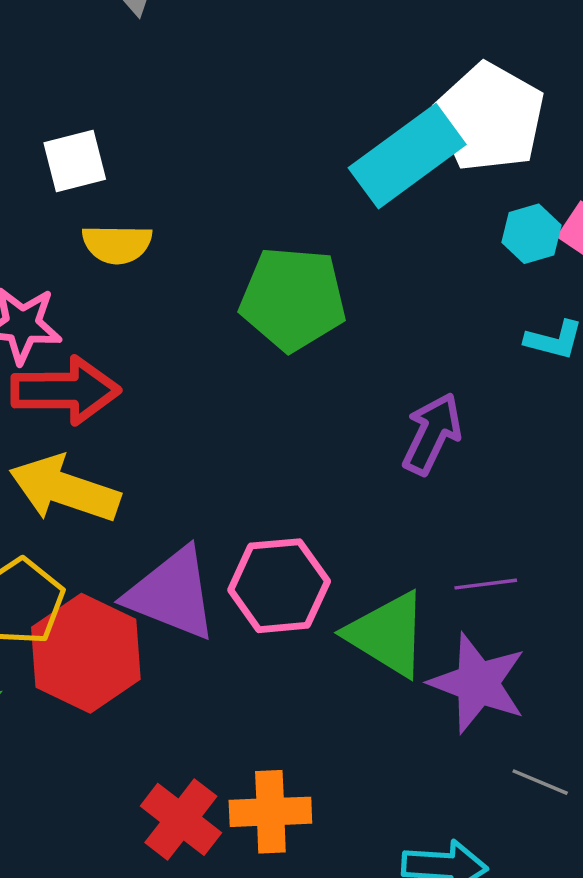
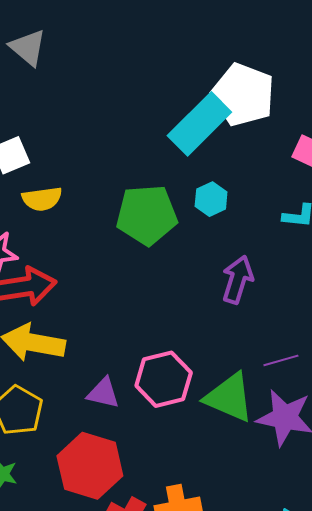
cyan hexagon: (532, 234) -> (211, 199), moved
purple triangle: (172, 594) -> (103, 393), size x0.6
red hexagon: (86, 653) -> (90, 466), moved

